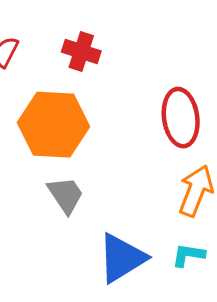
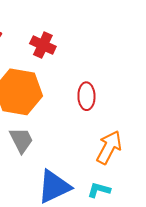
red ellipse: (181, 118) -> (86, 96), moved, size x0.7

